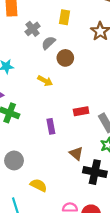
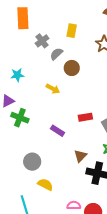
purple rectangle: (51, 126) -> (57, 131), turned -48
brown triangle: (76, 153) -> (80, 156), turned 32
gray circle: (14, 160) -> (32, 162), moved

